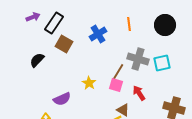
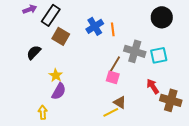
orange line: (129, 24) -> (113, 29), moved
yellow star: (89, 83) -> (56, 75), moved
red arrow: (139, 93) -> (153, 86), moved
purple semicircle: (62, 99) -> (59, 91), turned -36

